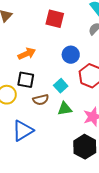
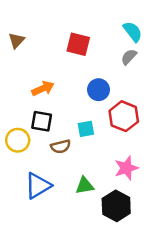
cyan square: (61, 86) -> (86, 129), turned 32
green triangle: (65, 109) -> (85, 186), moved

